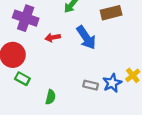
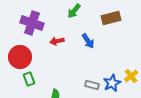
blue arrow: (86, 38) -> (88, 41), size x0.7
green rectangle: (22, 79) -> (29, 79), turned 40

